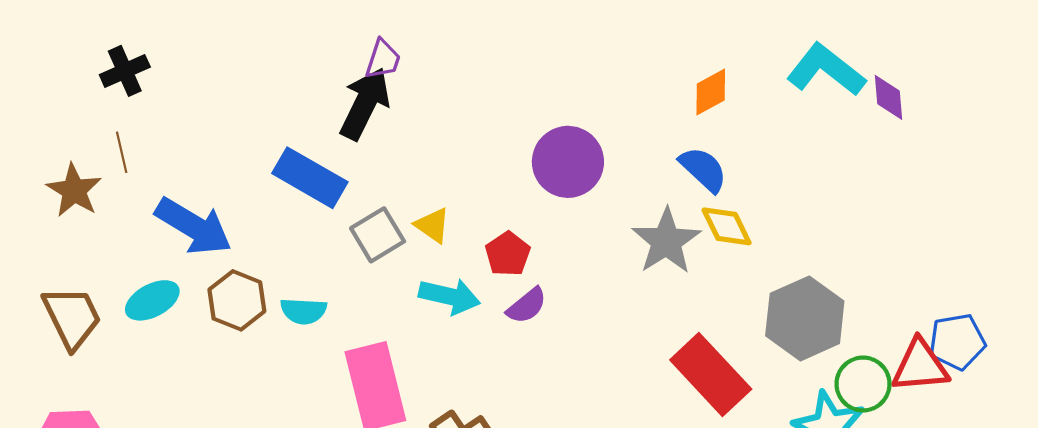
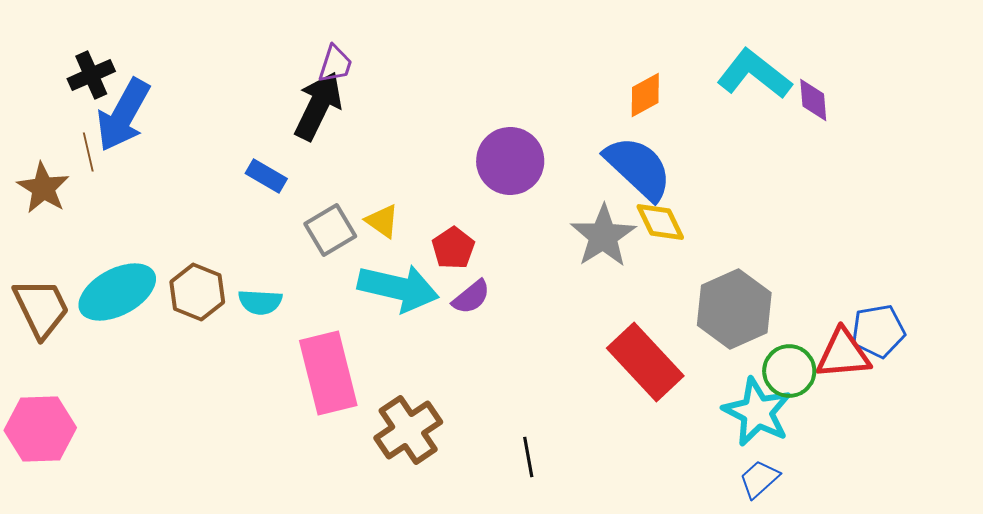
blue semicircle: (703, 169) -> (638, 168), size x1.5
blue rectangle: (310, 178) -> (266, 176), size x0.6
blue arrow: (194, 226) -> (123, 115), moved, turned 88
cyan arrow: (449, 296) -> (398, 288), size x1.4
cyan ellipse: (152, 300) -> (117, 292), size x1.5

